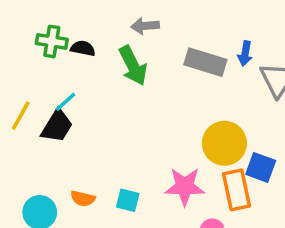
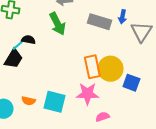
black semicircle: (83, 48) -> (28, 40), moved
orange rectangle: (236, 190) -> (92, 67), moved
cyan square: (128, 200) -> (54, 102), size x1.6

